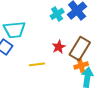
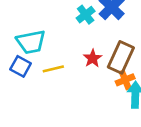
yellow line: (37, 64) -> (53, 69), moved

